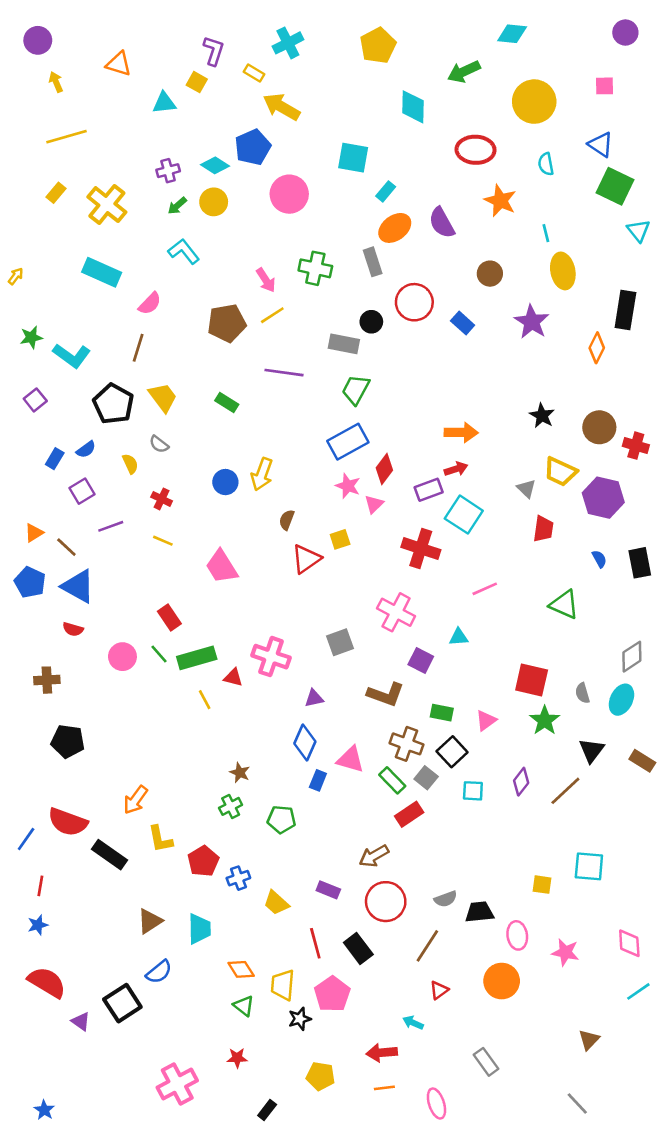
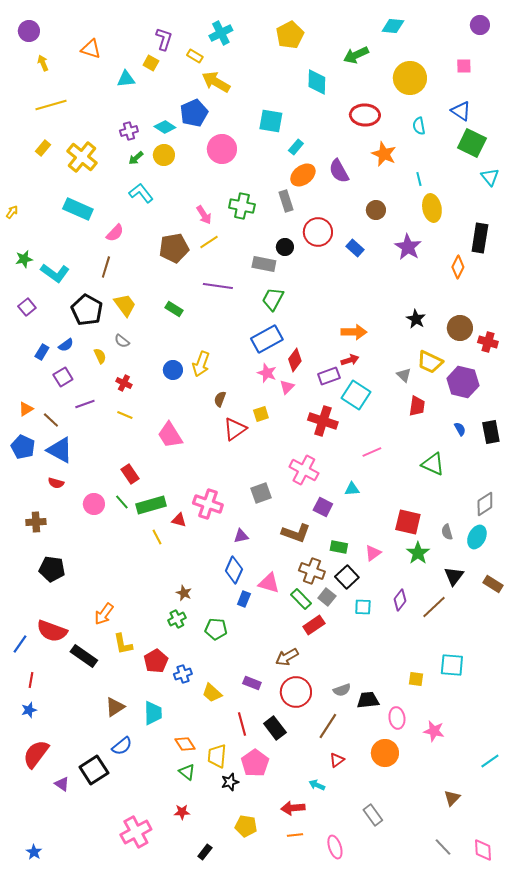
pink diamond: (629, 943) -> (483, 850), moved
red semicircle: (47, 982) -> (36, 754), turned -84

